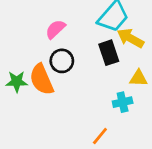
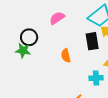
black circle: (62, 61) -> (29, 37), moved
orange semicircle: (42, 79) -> (66, 56), moved, size x0.6

